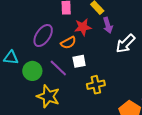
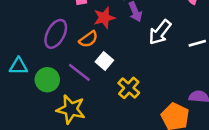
white square: (79, 61) -> (104, 61), turned -32
yellow cross: (96, 85) -> (129, 88), turned -30

